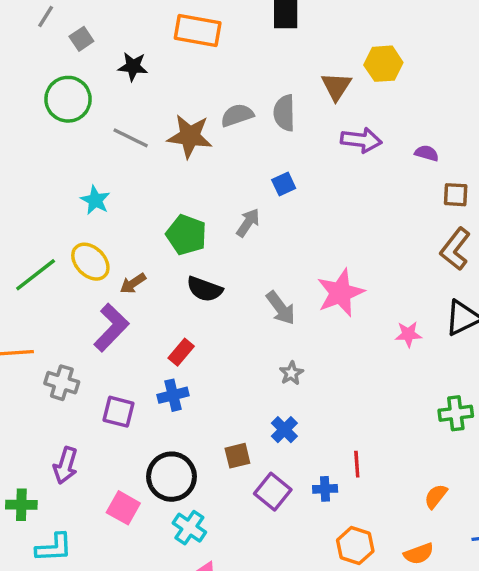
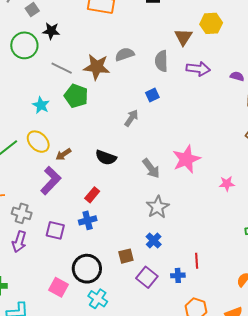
black star: (133, 67) -> (51, 31), moved
gray semicircle: (284, 113) -> (161, 61), moved
green pentagon: (186, 235) -> (76, 96), moved
gray star: (291, 373) -> (158, 207), size x1.6
purple arrow: (65, 465) -> (19, 242), moved

